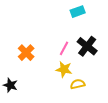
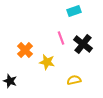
pink line: (64, 48) -> (61, 38), moved, turned -48
yellow star: (64, 69) -> (47, 62), moved

